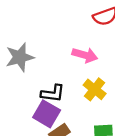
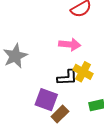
black L-shape: (53, 93) -> (67, 78), moved

